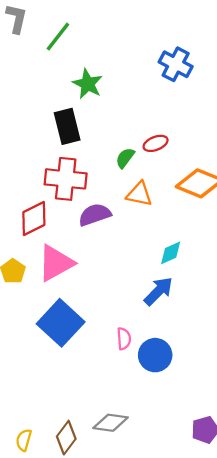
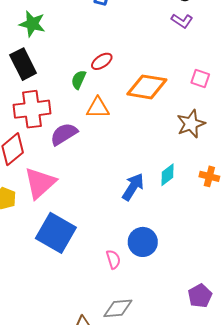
cyan diamond: (171, 253) -> (167, 175), moved
pink semicircle: (124, 339) -> (113, 259), moved

